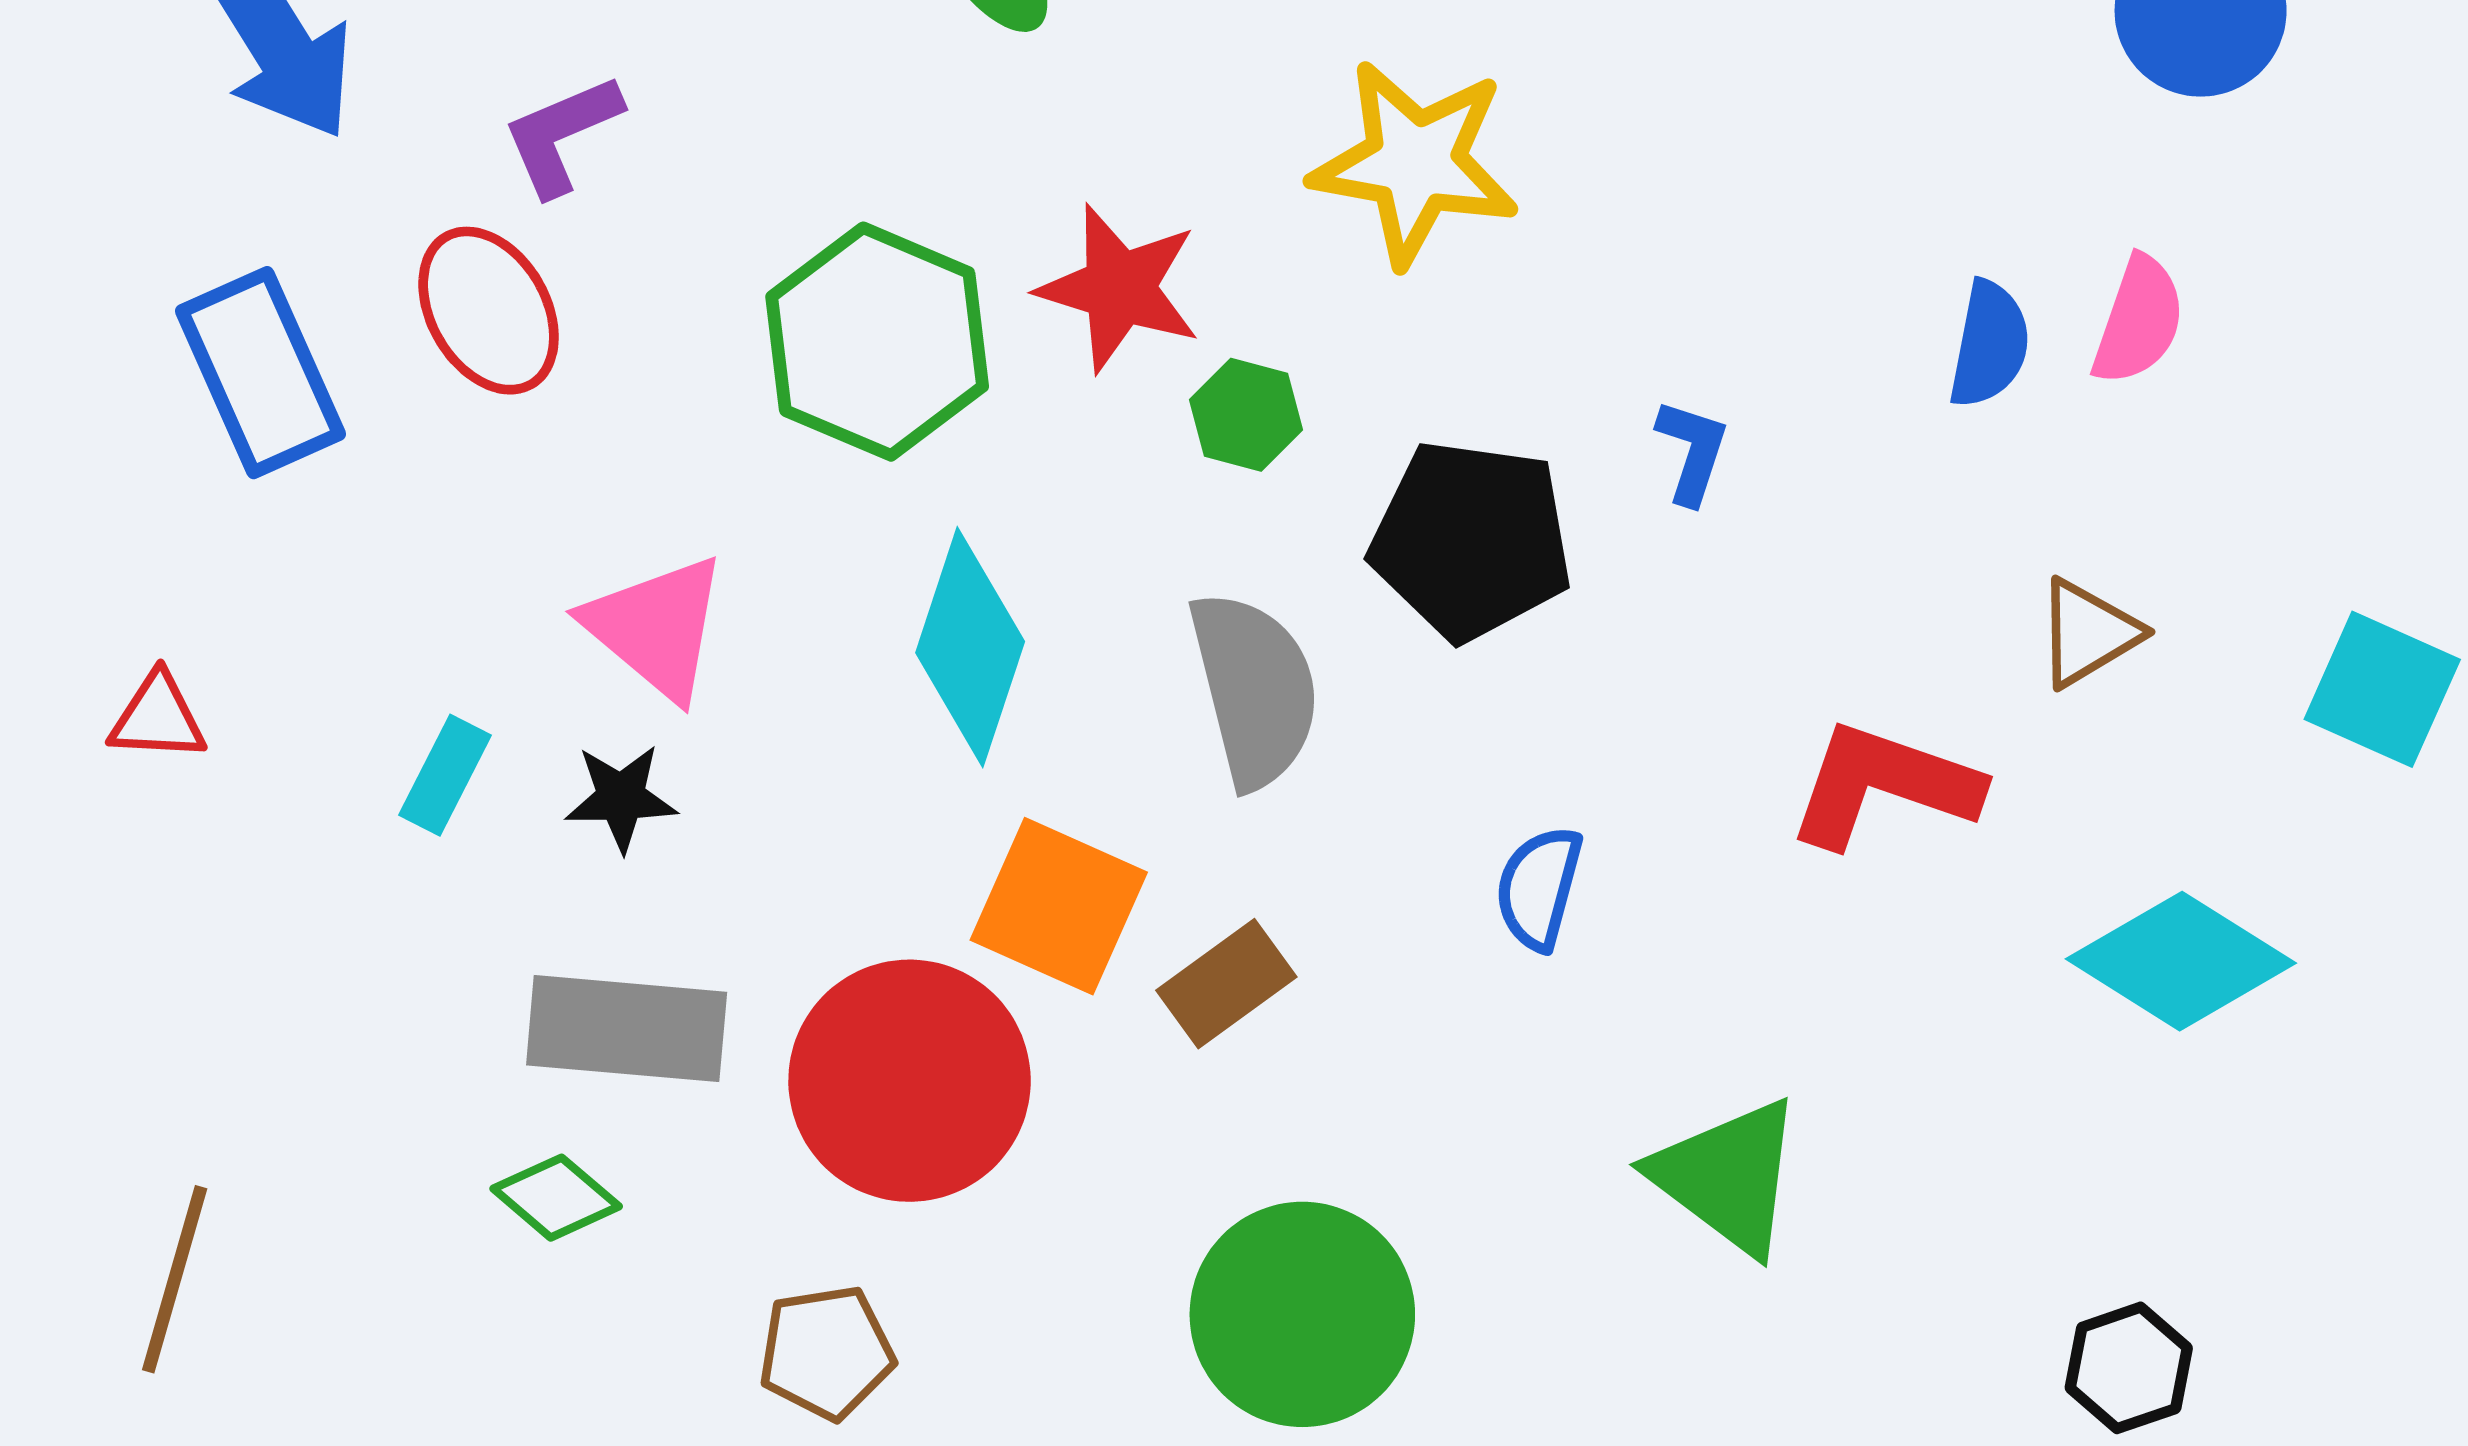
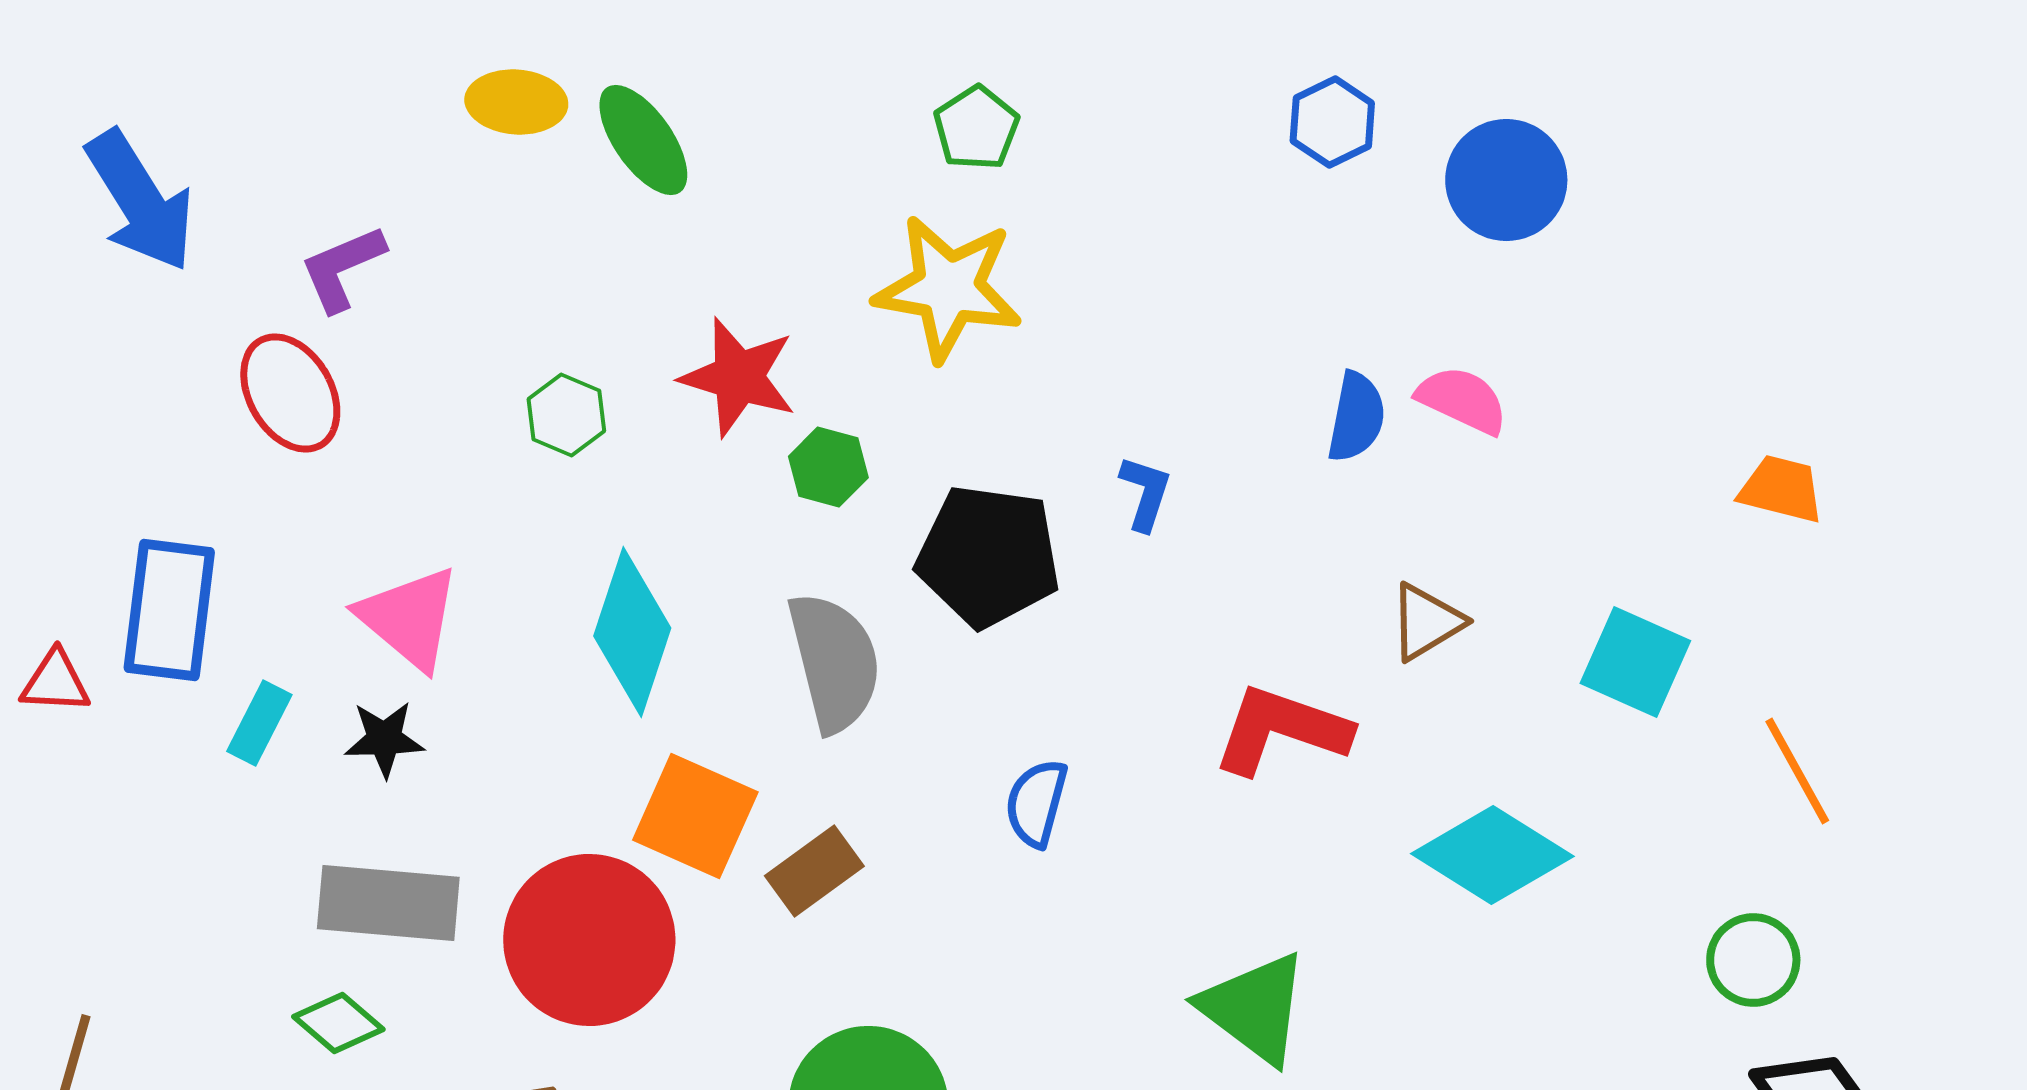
pink semicircle: (2139, 320) -> (1462, 400), turned -84
green hexagon: (877, 342) -> (566, 415), size x0.5
blue rectangle: (260, 373) -> (169, 610), moved, turned 31
green triangle: (1727, 1176) -> (1254, 1008), moved

